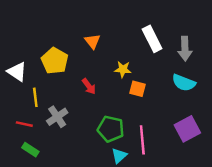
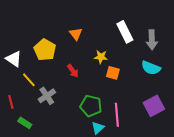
yellow line: (35, 97) -> (29, 80), turned -35
red line: (24, 124) -> (11, 102), moved, turned 64

